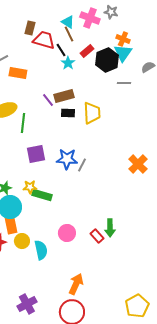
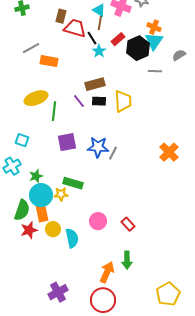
brown line: (69, 34) -> (100, 22), turned 35
purple line: (48, 100) -> (79, 101), moved
yellow star: (30, 187) -> (61, 194), moved
green arrow: (110, 228) -> (127, 260), moved

